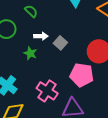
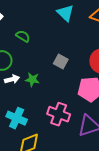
white arrow: (41, 36) -> (12, 79), moved

